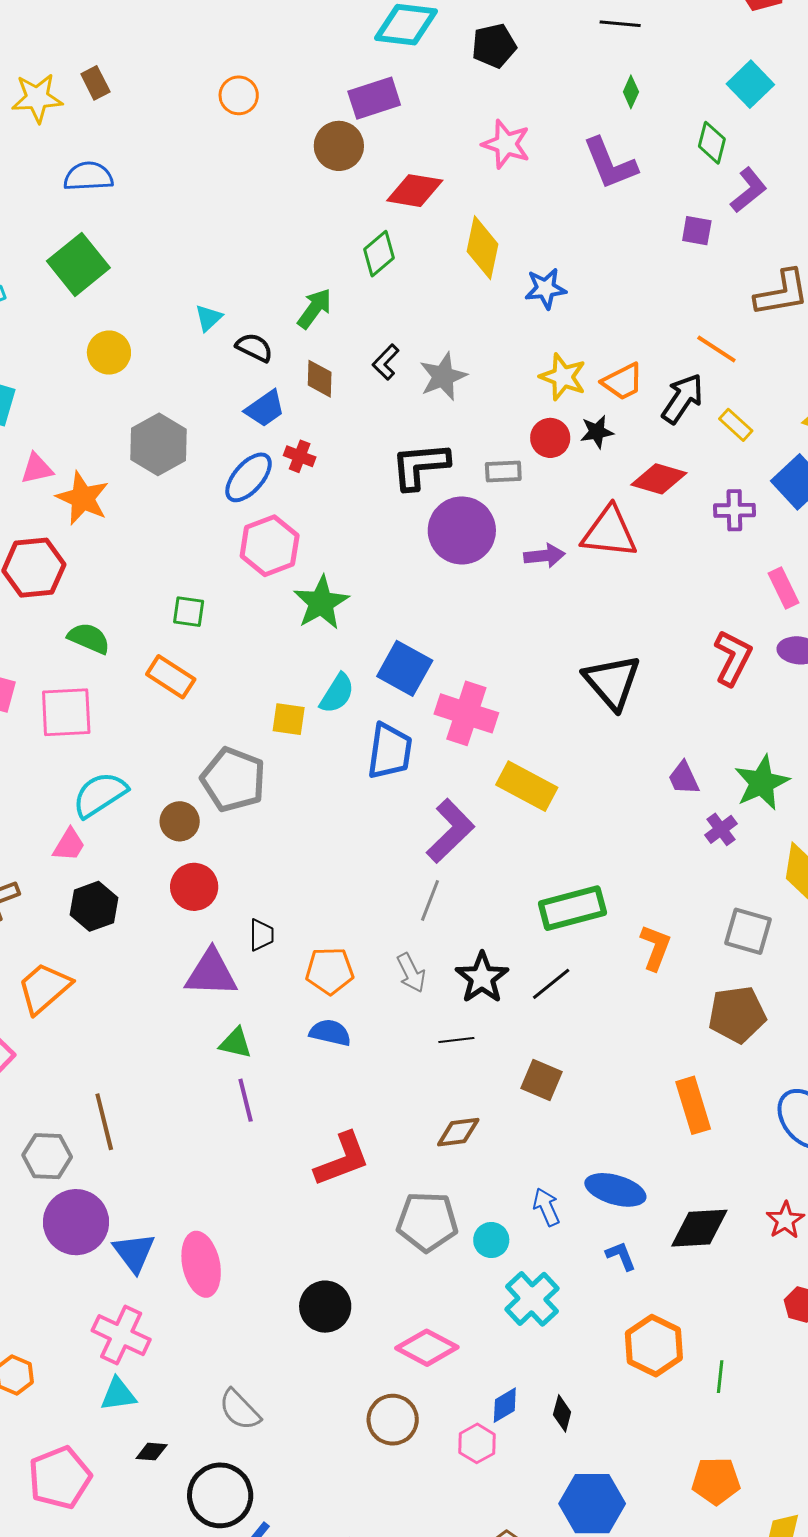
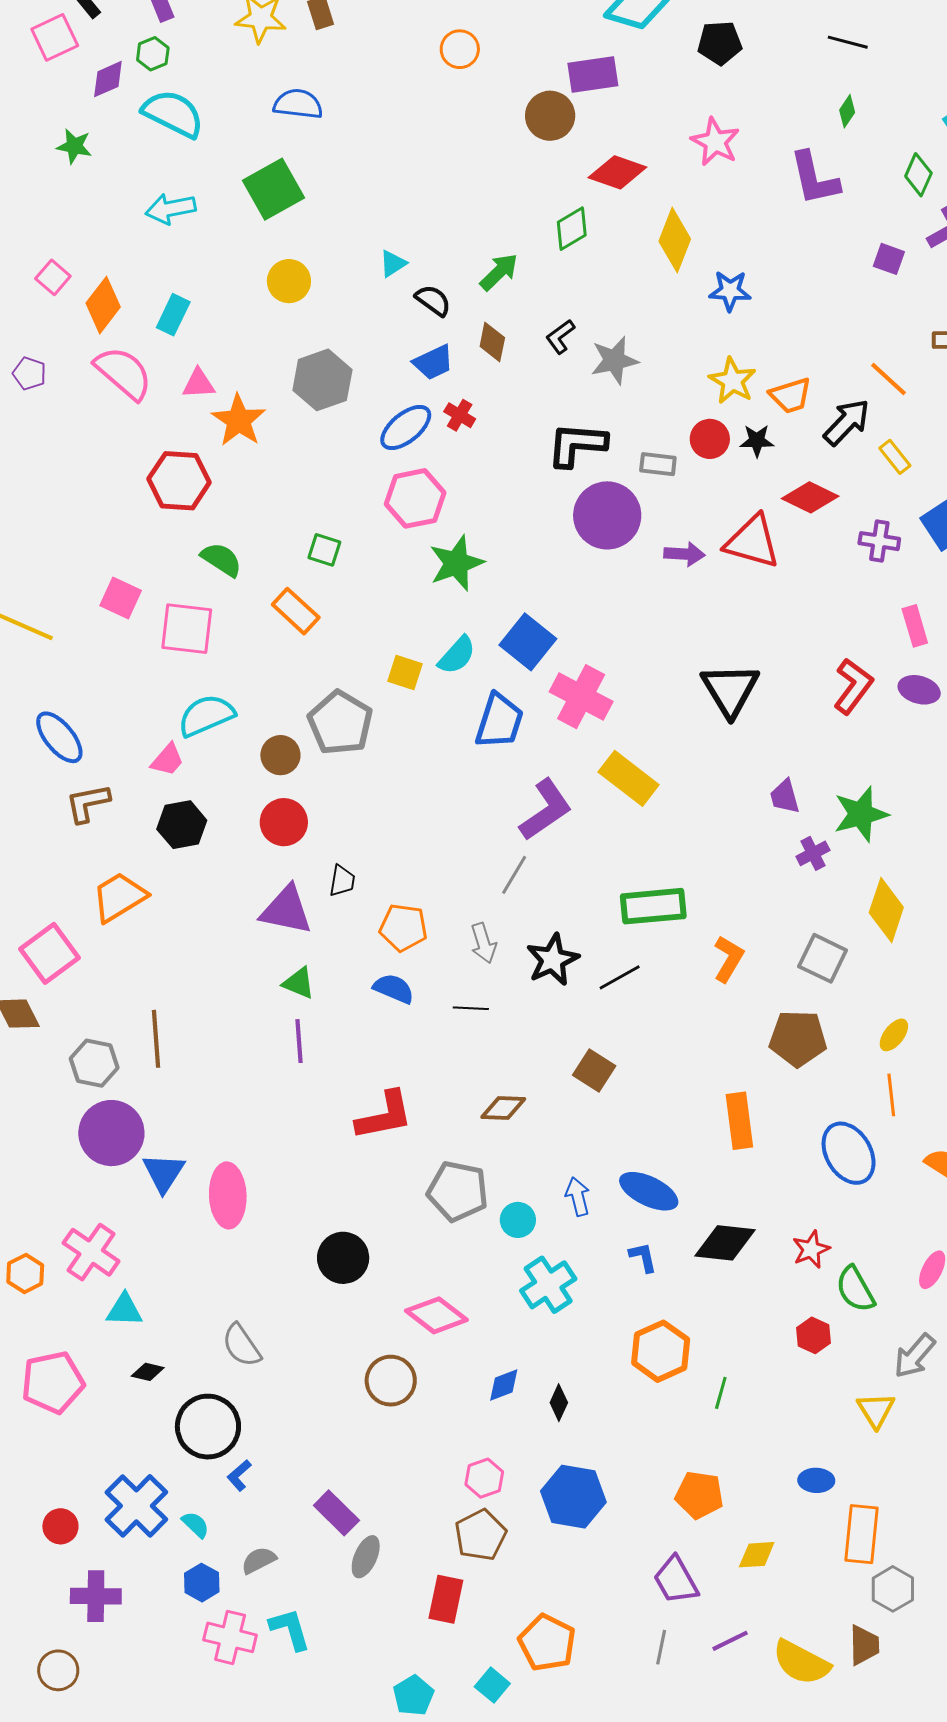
black line: (456, 1040) -> (471, 1008), moved
pink cross: (121, 1335) -> (91, 1252), moved
pink hexagon: (477, 1443) -> (484, 1478), moved

